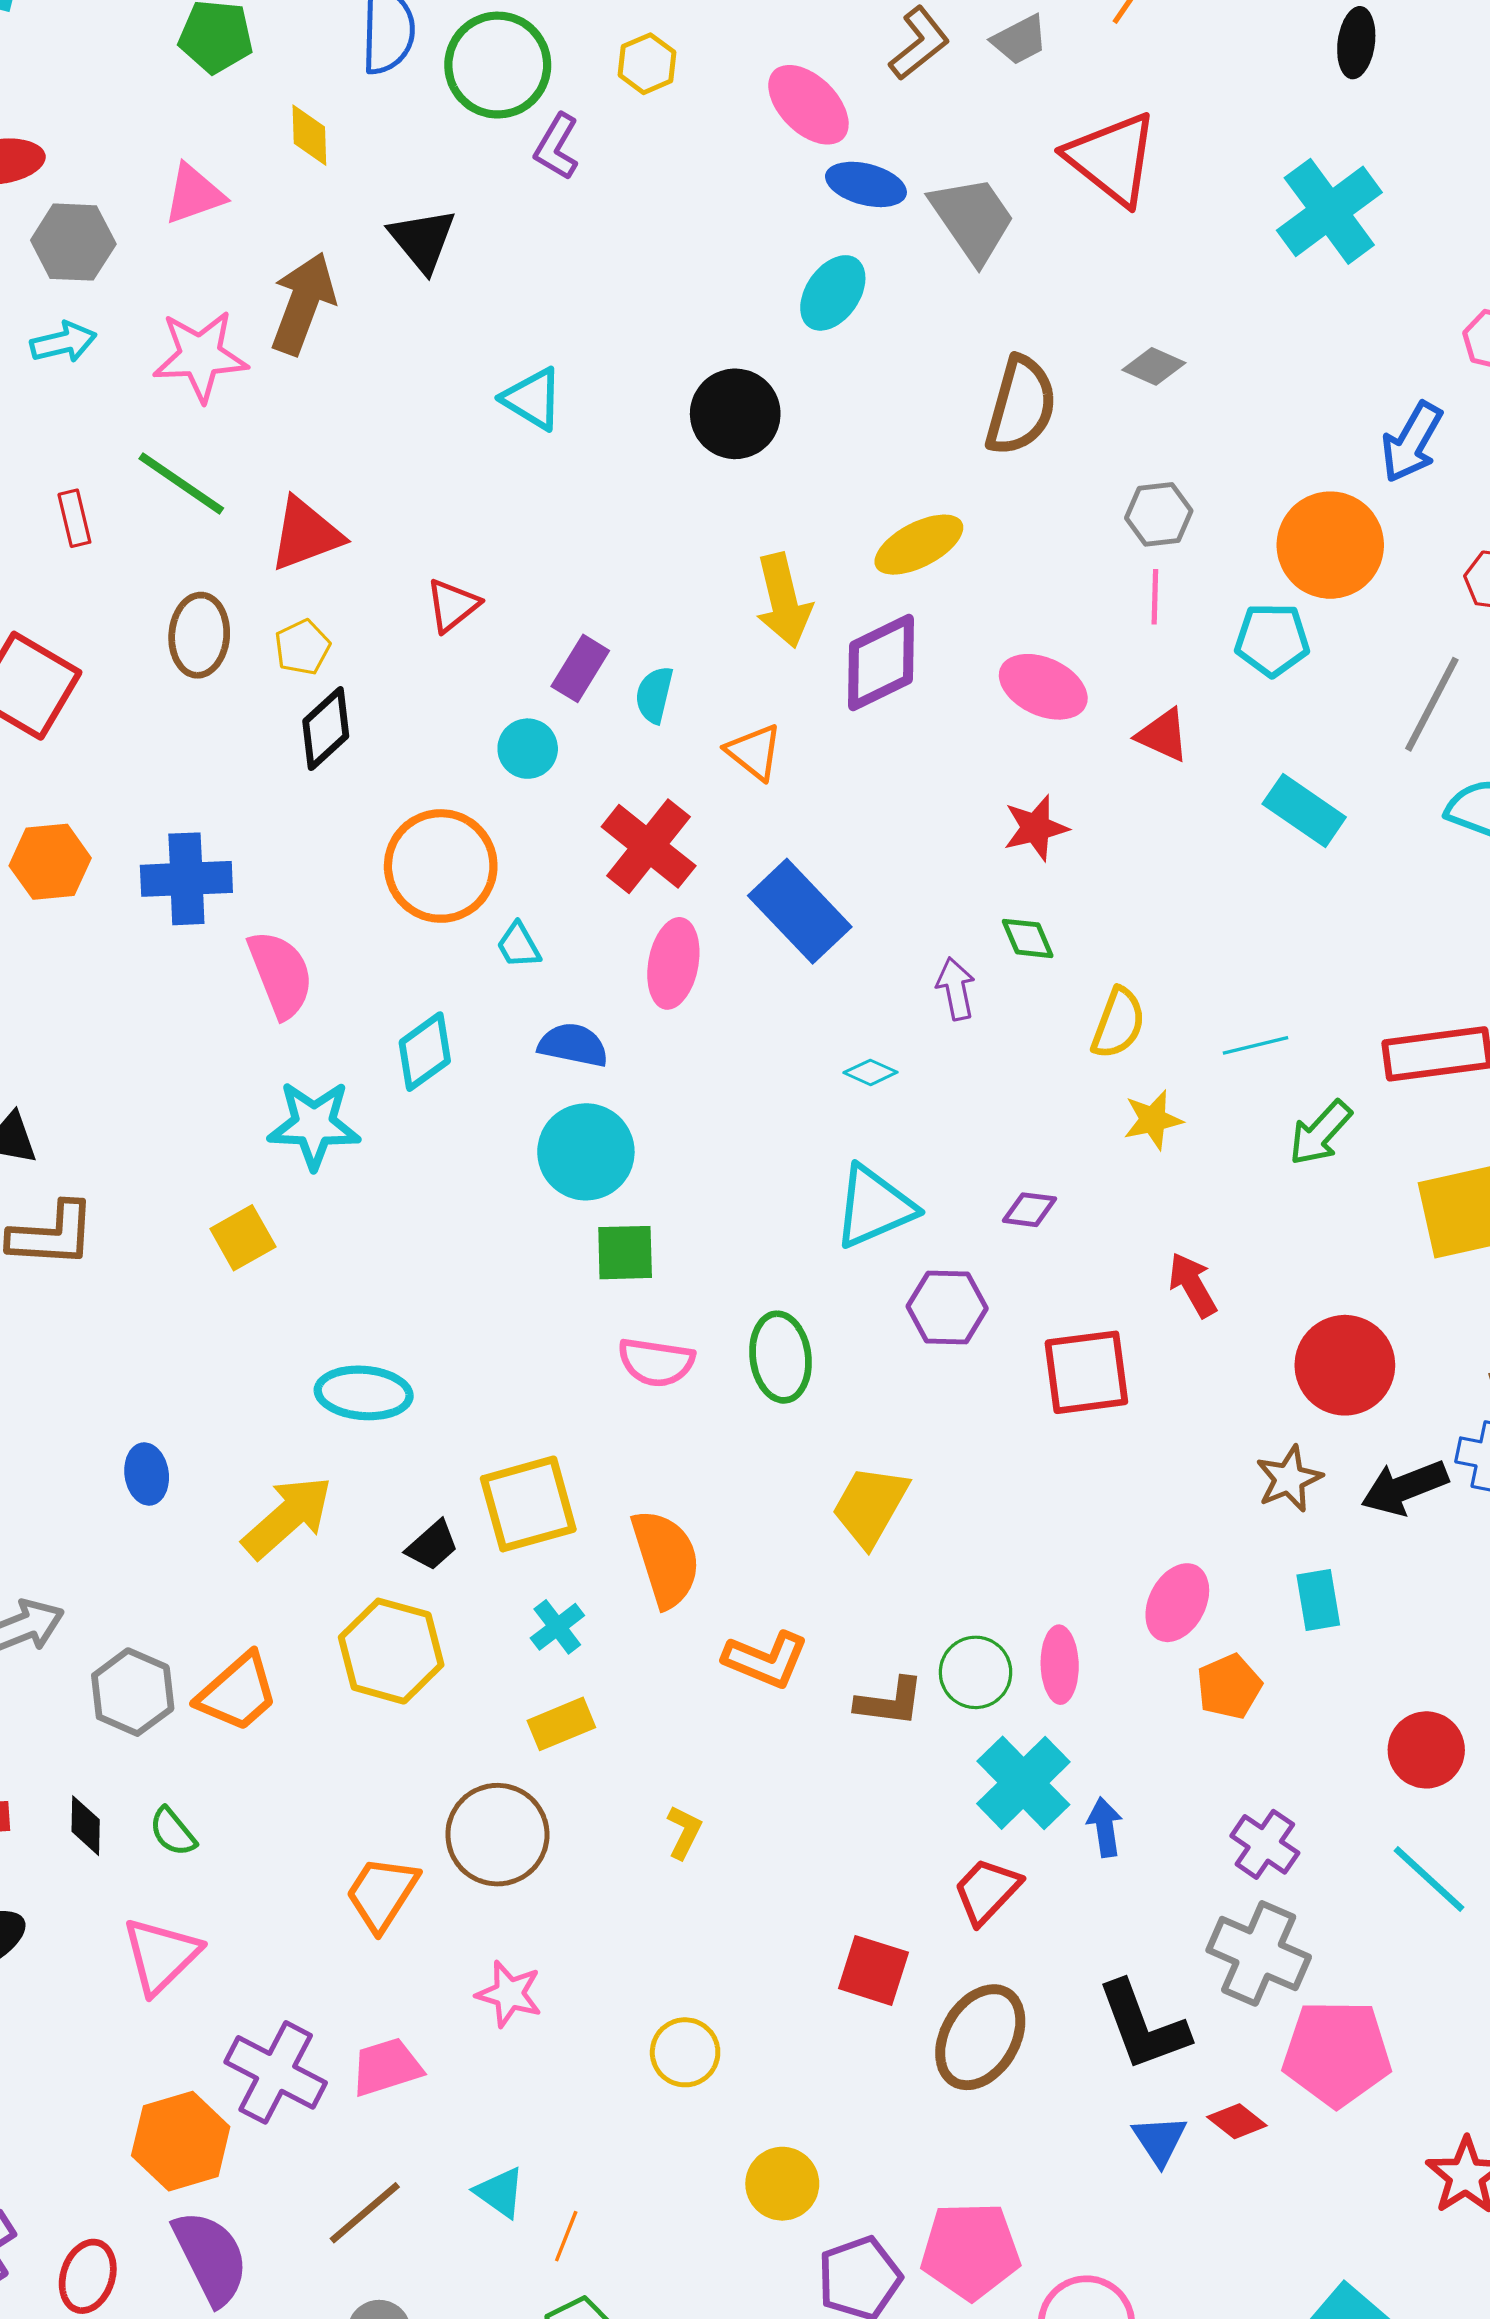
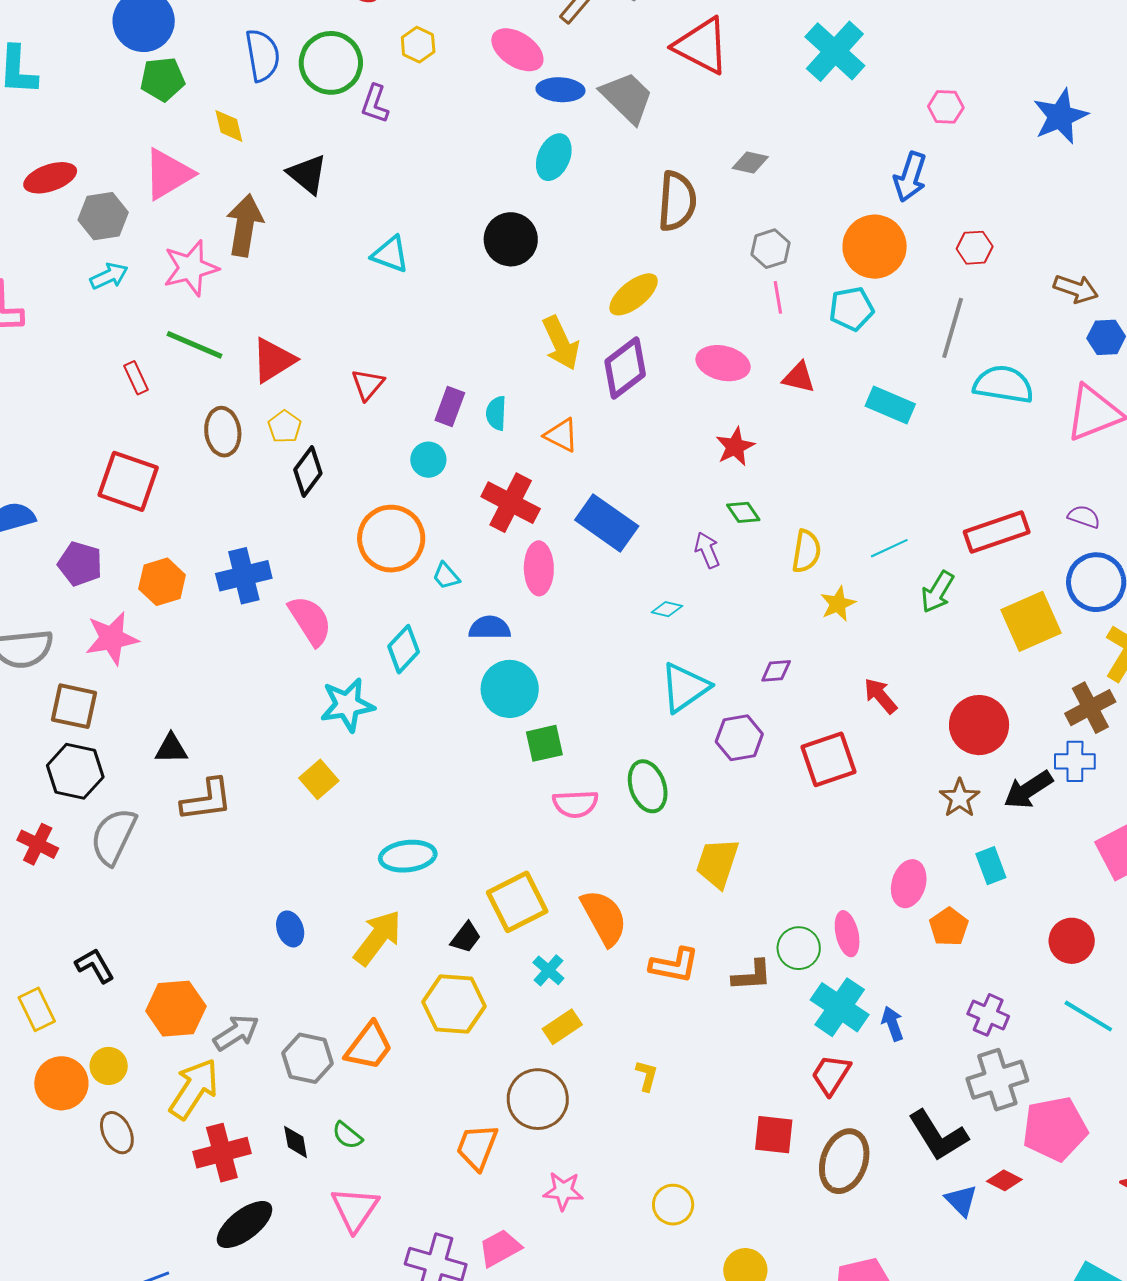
pink triangle: (194, 194) -> (168, 174), size x1.4
gray cross: (1259, 1953) -> (997, 1080), turned -30

